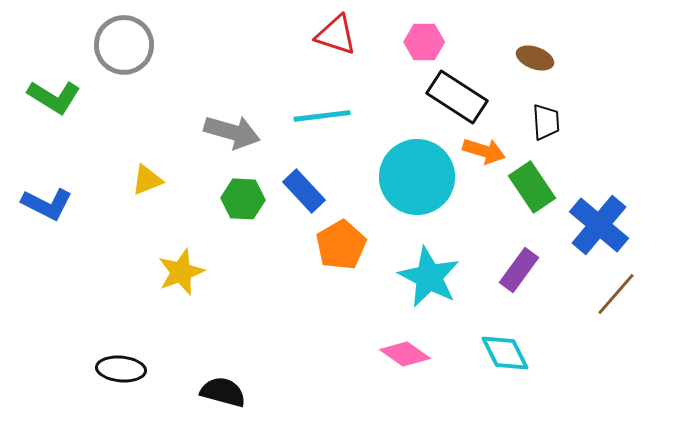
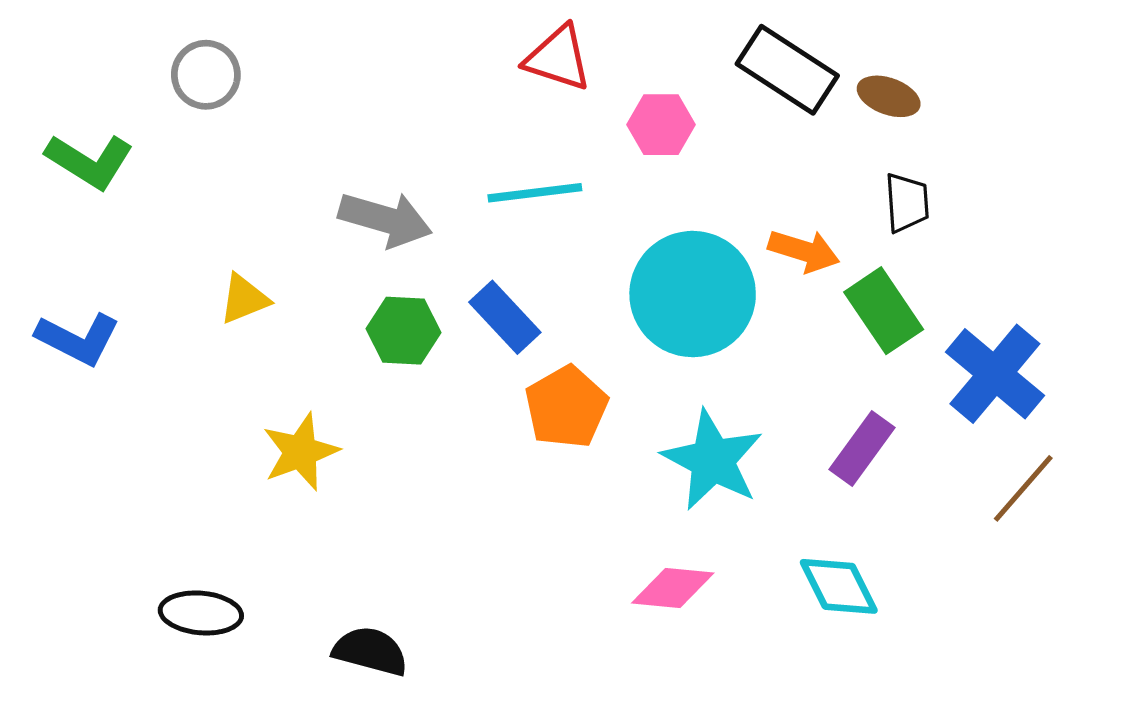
pink hexagon: (424, 42) -> (661, 125), moved
gray circle: (124, 45) -> (206, 75), size x0.7
black rectangle: (457, 97) -> (787, 70), moved
pink diamond: (405, 354) -> (673, 588), turned -30

